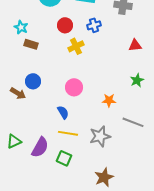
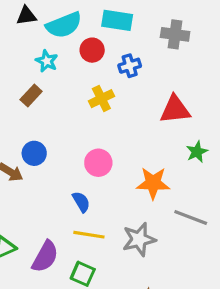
red circle: (65, 25) -> (92, 50), moved
cyan star: (21, 27) -> (47, 61), moved
brown rectangle: (31, 44) -> (31, 95), turned -64
red triangle: (135, 45) -> (175, 110), moved, size x1.5
orange star: (109, 100) -> (153, 183), size x1.5

